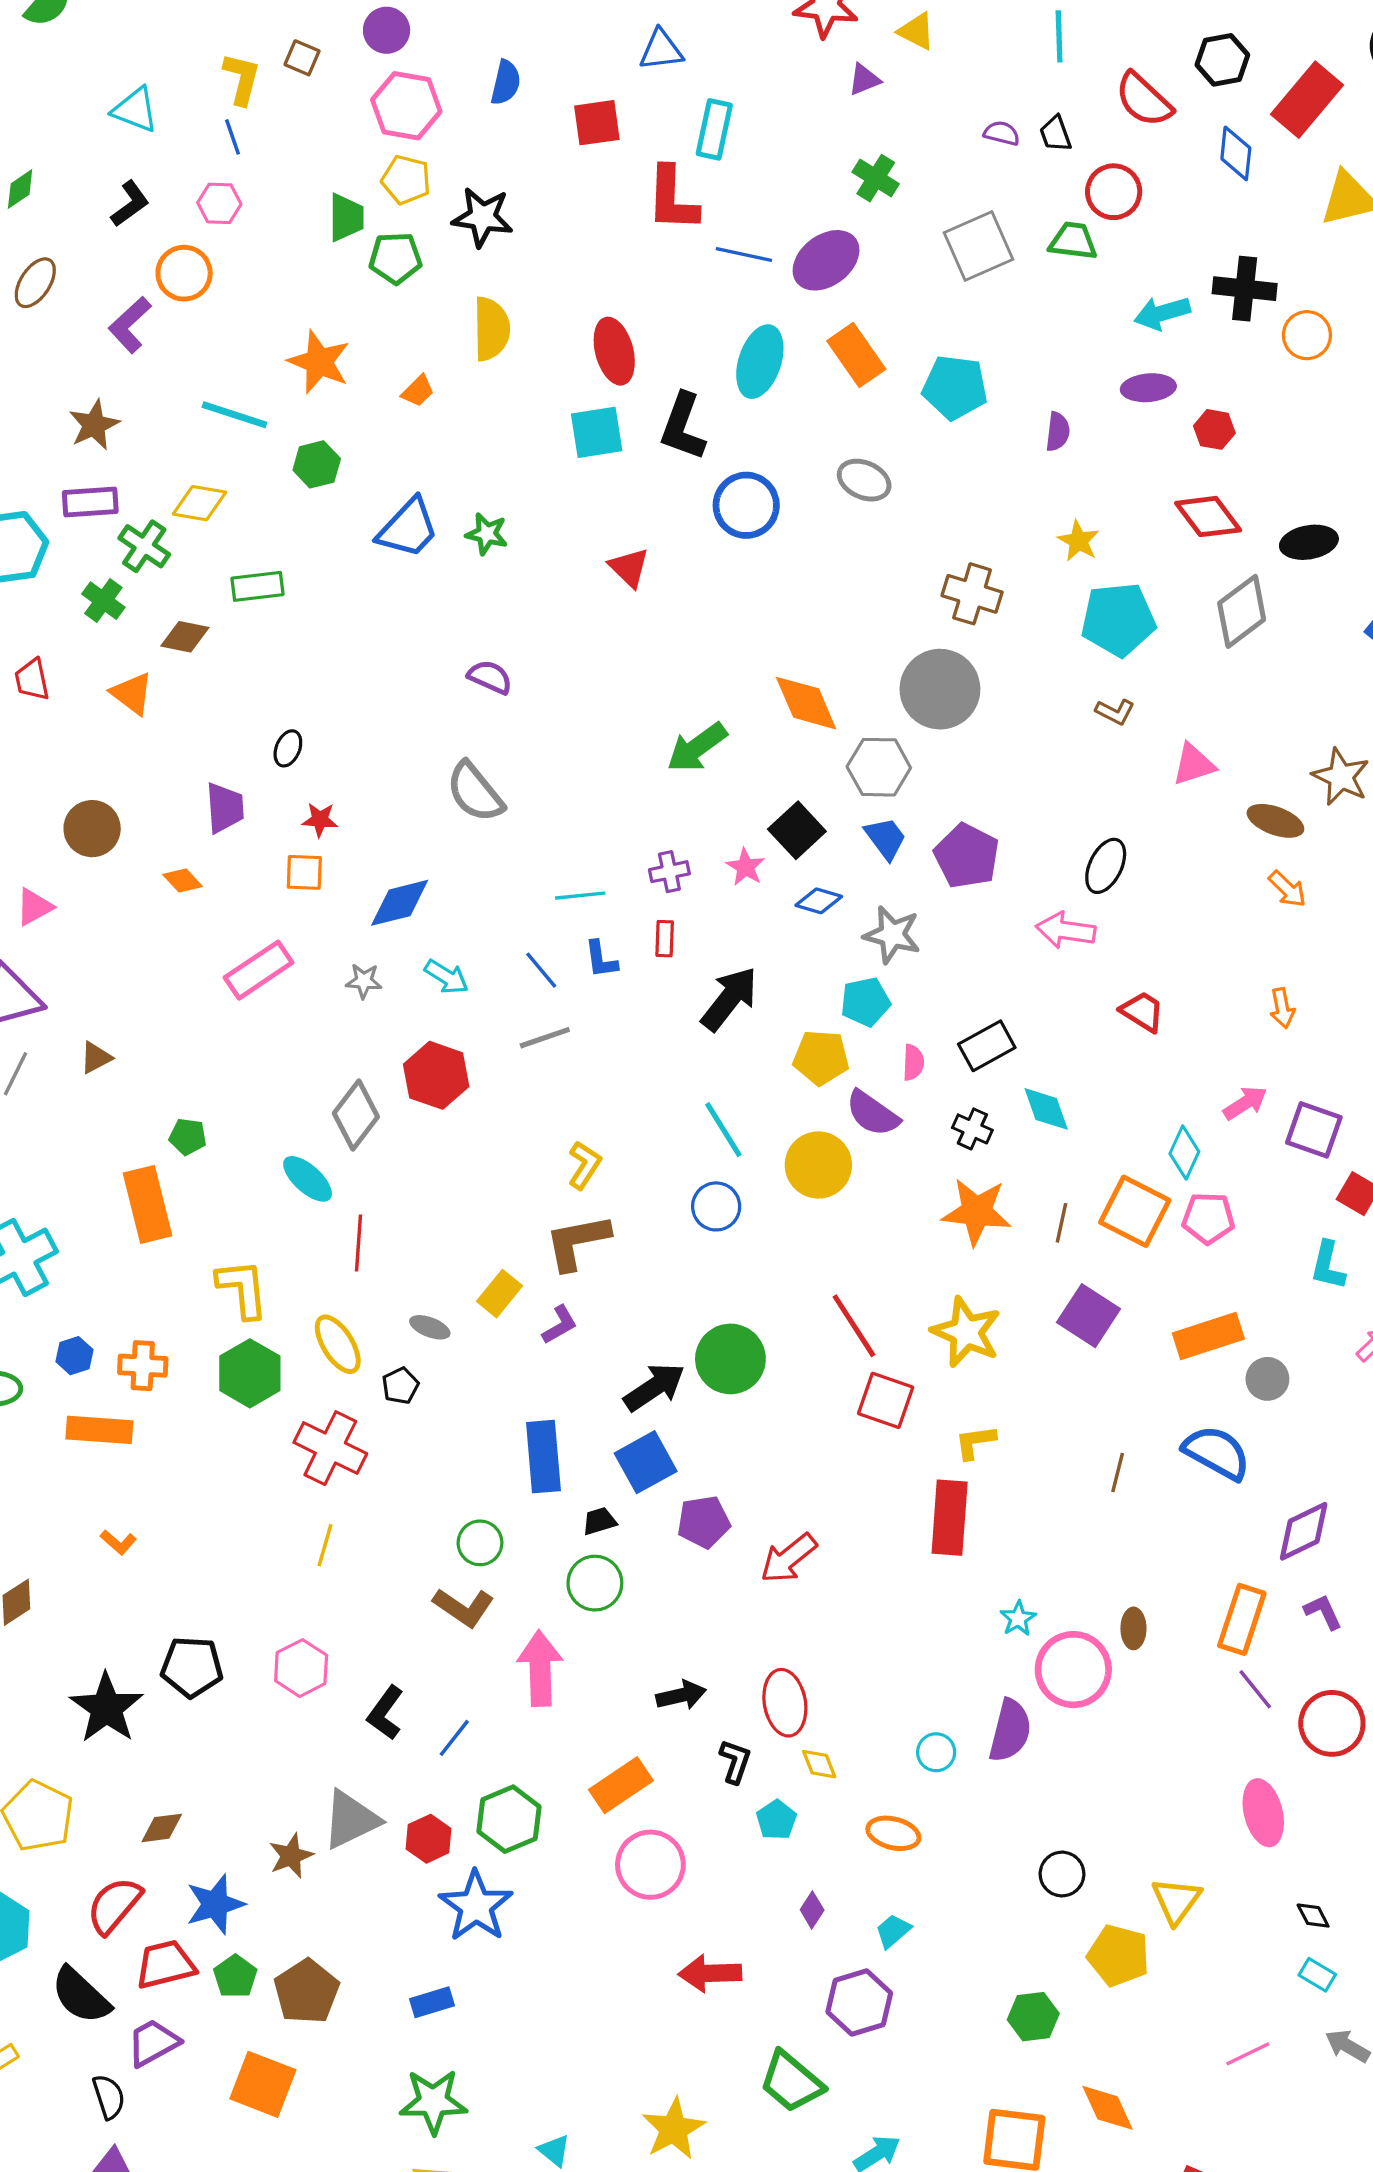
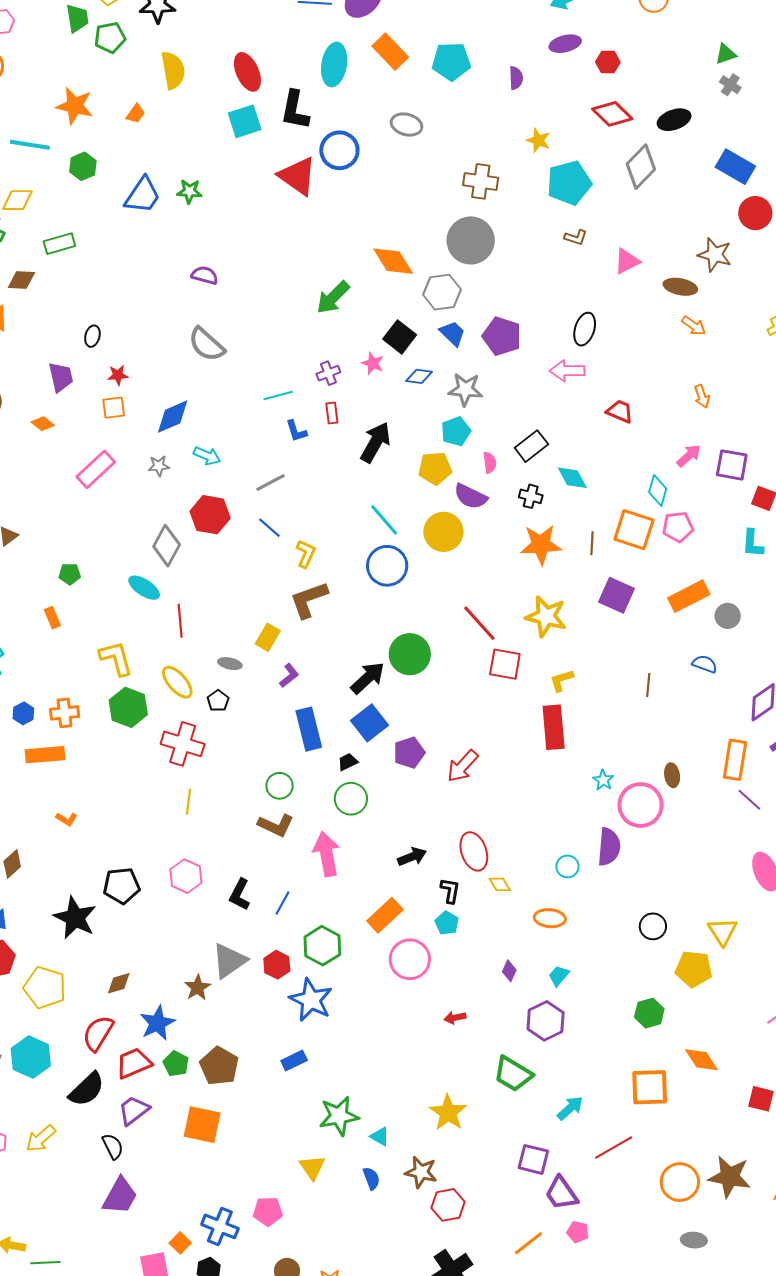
red triangle: (629, 568) -> (298, 176), moved, size x1.6
blue line: (541, 970) -> (269, 528), moved
orange rectangle: (148, 1204) -> (52, 618), size x0.5
blue circle: (716, 1206) -> (387, 566), size x1.4
purple L-shape: (560, 1325) -> (289, 676), moved
blue semicircle: (1217, 1453) -> (705, 664), size x0.6
cyan pentagon: (776, 1820) -> (447, 923), moved
red arrow: (710, 1973) -> (455, 1018), size x0.6
black semicircle: (81, 1995) -> (87, 1089), turned -78
green star: (433, 2102) -> (339, 1116), moved

